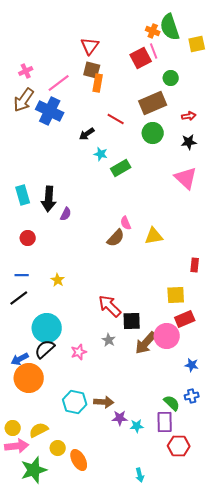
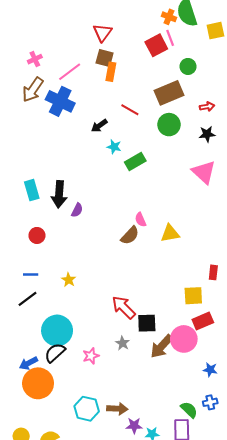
red rectangle: (195, 265) -> (213, 272), moved

